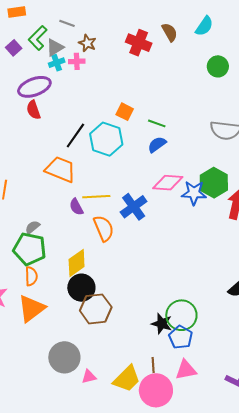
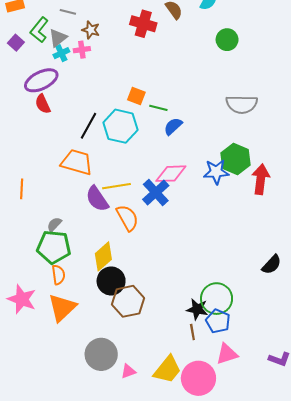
green line: (157, 123) -> (158, 108), moved
pink diamond: (168, 183) -> (171, 174), moved
purple semicircle: (76, 207) -> (97, 199), size x1.5
brown line: (153, 365) -> (192, 332), moved

